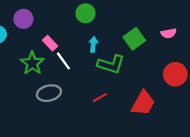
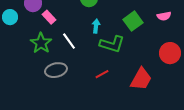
pink rectangle: (50, 43) -> (49, 17), moved

